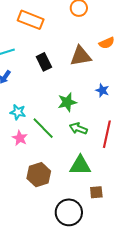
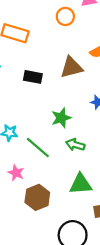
black rectangle: (44, 62) -> (33, 77), turned -48
pink star: (20, 138) -> (16, 173), moved

